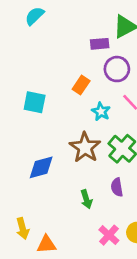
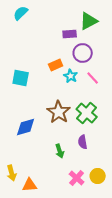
orange rectangle: (81, 85) -> (56, 65), turned 32
cyan star: (101, 112) -> (71, 76), moved

